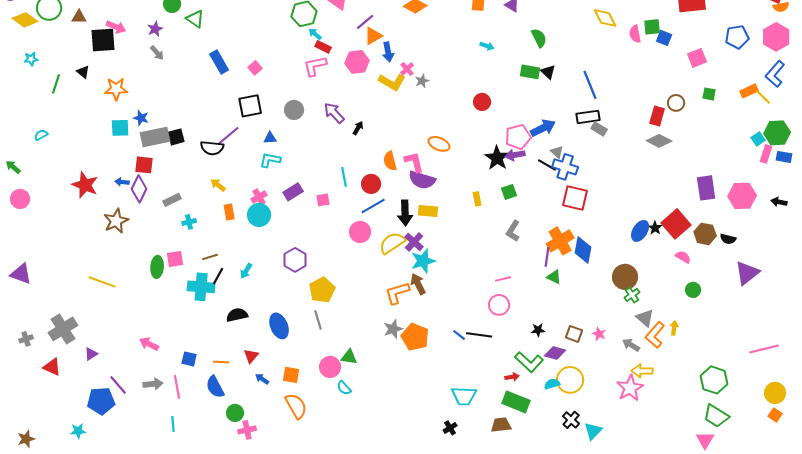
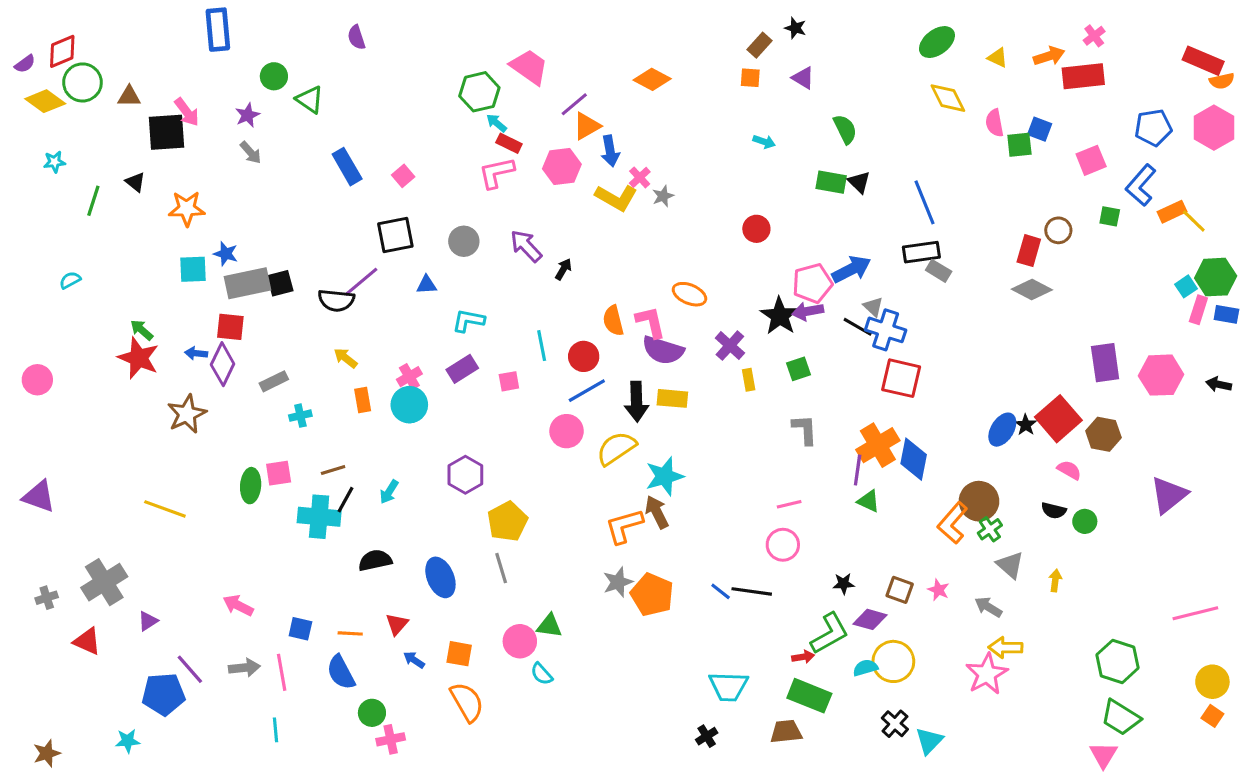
pink arrow: (116, 27) -> (187, 112), turned 30
green square: (652, 27) -> (1019, 145), moved
blue L-shape: (775, 74) -> (1141, 185), moved
cyan L-shape: (270, 160) -> (468, 321), moved
green arrow: (13, 167) -> (142, 330), moved
gray L-shape: (513, 231) -> (805, 430), turned 145
black semicircle: (728, 239) -> (1054, 510), moved
purple cross: (414, 242) -> (730, 346), moved
orange L-shape: (655, 335) -> (953, 523), moved
green L-shape: (529, 362) -> (830, 633), turned -72

